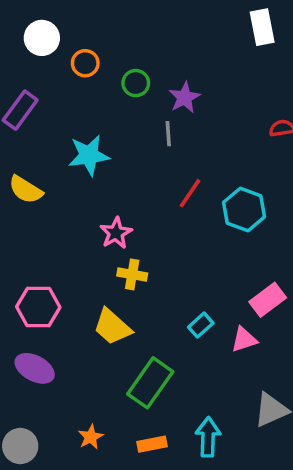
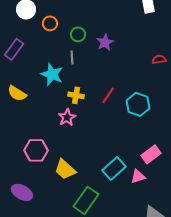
gray line: (168, 134) -> (72, 57), moved
cyan star: (89, 155) -> (52, 74), turned 30
yellow cross: (132, 274) -> (76, 95), moved
pink hexagon: (38, 307) -> (36, 150), moved
cyan rectangle: (201, 325) -> (114, 168), size x1.6

